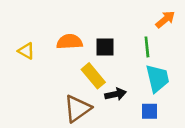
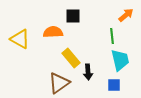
black square: (105, 47) -> (73, 16), moved
yellow triangle: (26, 51) -> (20, 39), size x1.5
black arrow: (115, 94) -> (88, 72), turned 98

